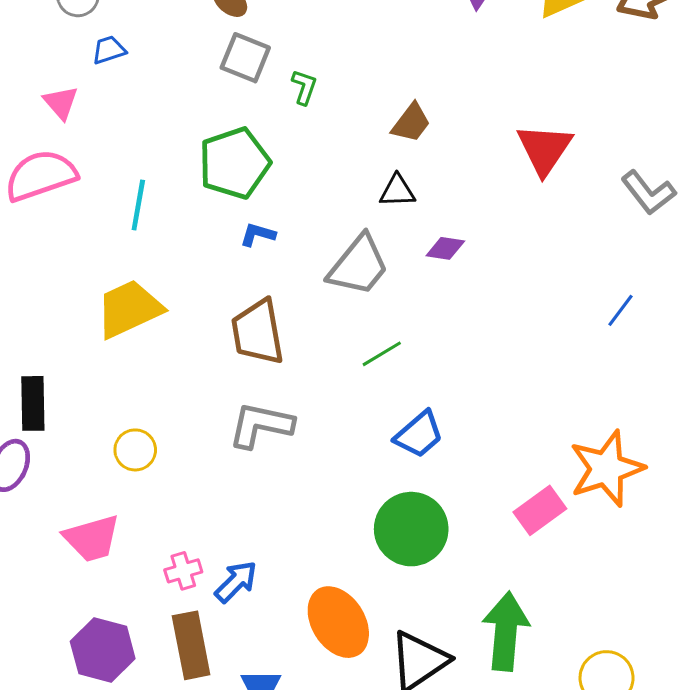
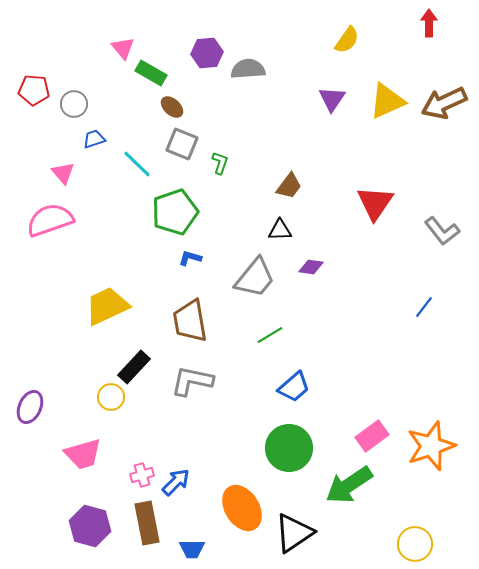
cyan line: (138, 205) -> (137, 164), moved, turned -56
black rectangle: (33, 403) -> (134, 367), moved, turned 44
orange star: (607, 469) -> (431, 446), moved
green arrow: (506, 631) -> (349, 485), moved, turned -129

